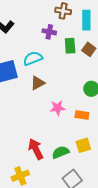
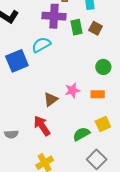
purple cross: (49, 32) -> (54, 16), size x1.6
brown triangle: (38, 83) -> (51, 99), moved
red arrow: (36, 149) -> (42, 126), moved

